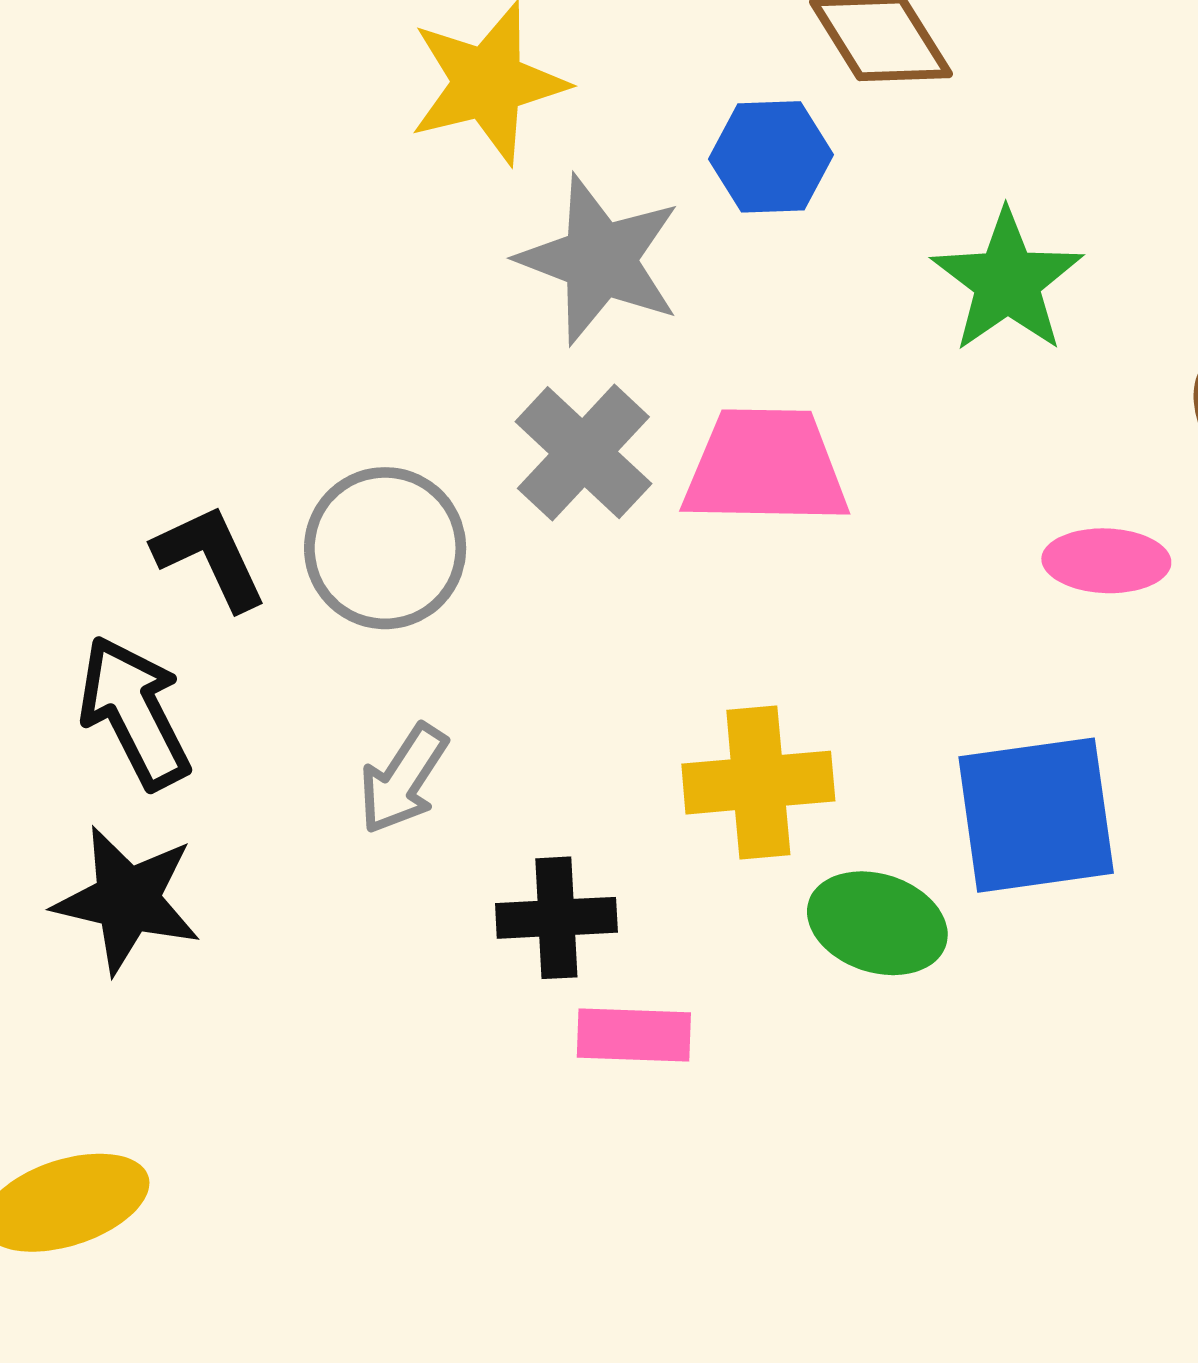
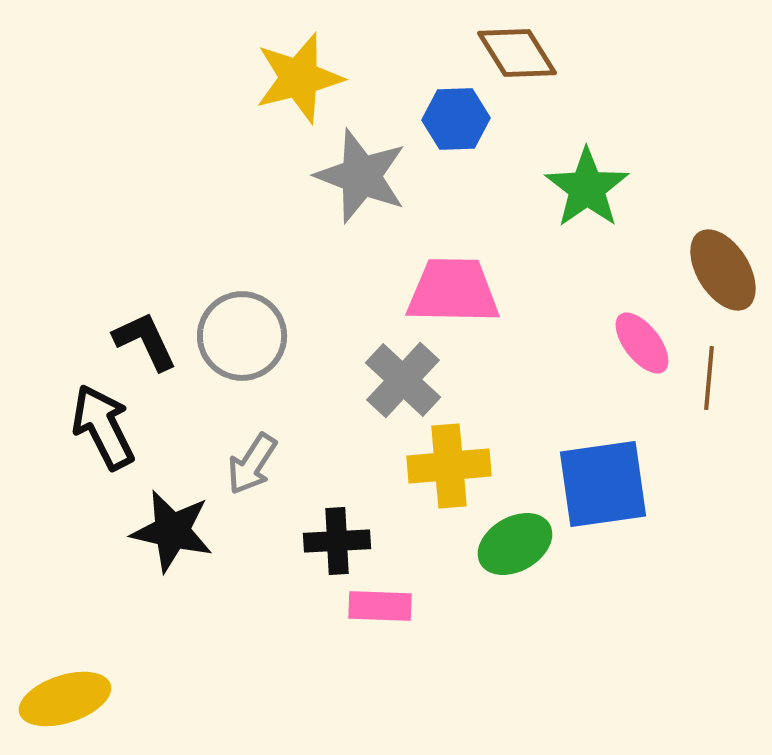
gray cross: (583, 453) -> (403, 380), moved
pink ellipse: (1106, 561) -> (642, 343), turned 50
black star: (127, 900) -> (172, 531), moved
green ellipse: (877, 923) -> (515, 544), turned -48

